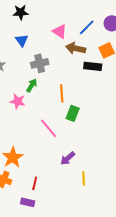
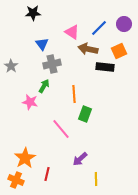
blue triangle: (22, 40) -> (42, 44), moved
red line: (35, 183) -> (47, 174), moved

